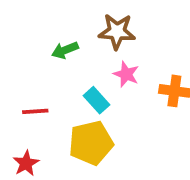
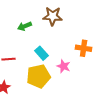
pink star: (126, 74) -> (64, 66), moved

